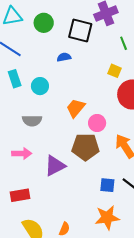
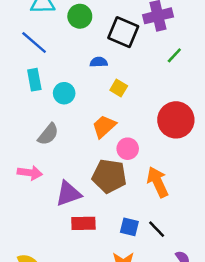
green line: (124, 43) -> (174, 55), turned 56
yellow square: (115, 71) -> (119, 88), moved
gray semicircle: (32, 121) -> (48, 134), turned -60
red rectangle: (20, 195) -> (83, 223), moved

